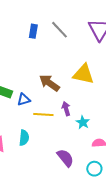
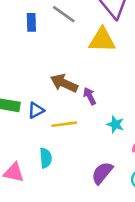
yellow triangle: (83, 74) -> (102, 40), moved
purple arrow: (66, 109) -> (90, 96), moved
purple semicircle: (65, 158) -> (102, 173), turned -90

